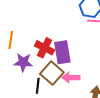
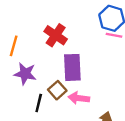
red cross: (45, 48) -> (56, 35), moved
brown square: (52, 73) -> (57, 90), size x0.7

